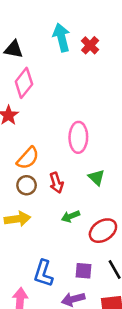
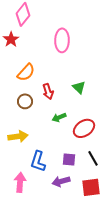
pink ellipse: (78, 137) -> (62, 40), moved
brown circle: (27, 185) -> (25, 101), moved
yellow arrow: (17, 219) -> (18, 136), moved

